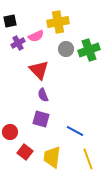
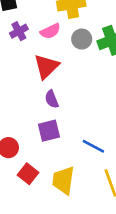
pink semicircle: (36, 36) -> (50, 31), moved
red triangle: (39, 70) -> (46, 66), turned 30
purple square: (41, 119) -> (49, 131), turned -30

